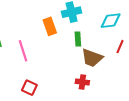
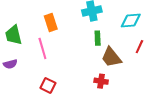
orange rectangle: (50, 26) -> (51, 23), moved
brown trapezoid: (92, 58) -> (111, 57), turned 30

